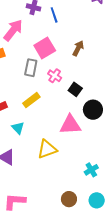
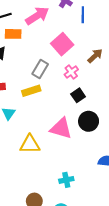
pink square: (45, 48) -> (62, 44), turned -30
gray rectangle: (31, 68) -> (40, 69), moved
pink cross: (55, 76) -> (71, 72), moved

